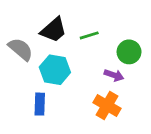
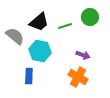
green circle: (129, 52) -> (90, 17), moved

